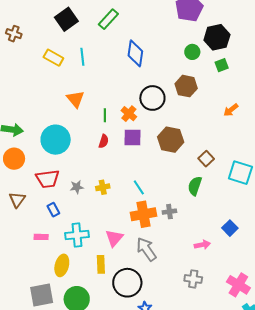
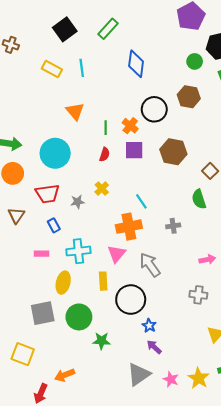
green semicircle: (195, 186) -> (199, 199), turned -36
yellow cross: (103, 187) -> (102, 188), moved, turned -32
orange cross: (144, 214) -> (129, 227), moved

